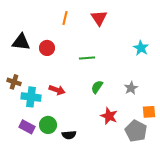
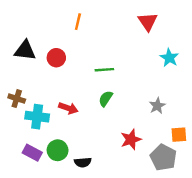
red triangle: (99, 18) -> (148, 22), moved
green semicircle: (97, 87) -> (106, 99), moved
red star: (109, 116) -> (131, 139), turned 30

